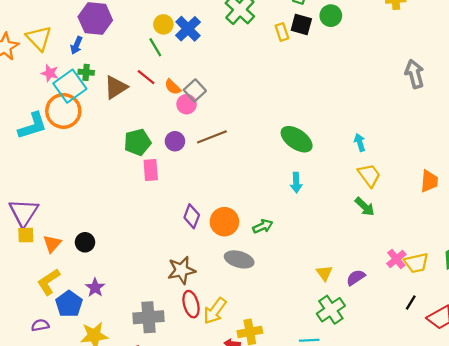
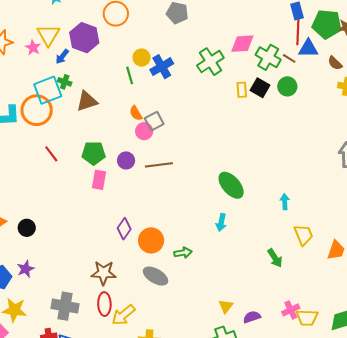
yellow triangle: (39, 38) -> (48, 35), moved
pink star: (50, 73) -> (33, 48), moved
red line: (146, 77) -> (51, 154), moved
yellow trapezoid: (369, 175) -> (303, 235), moved

